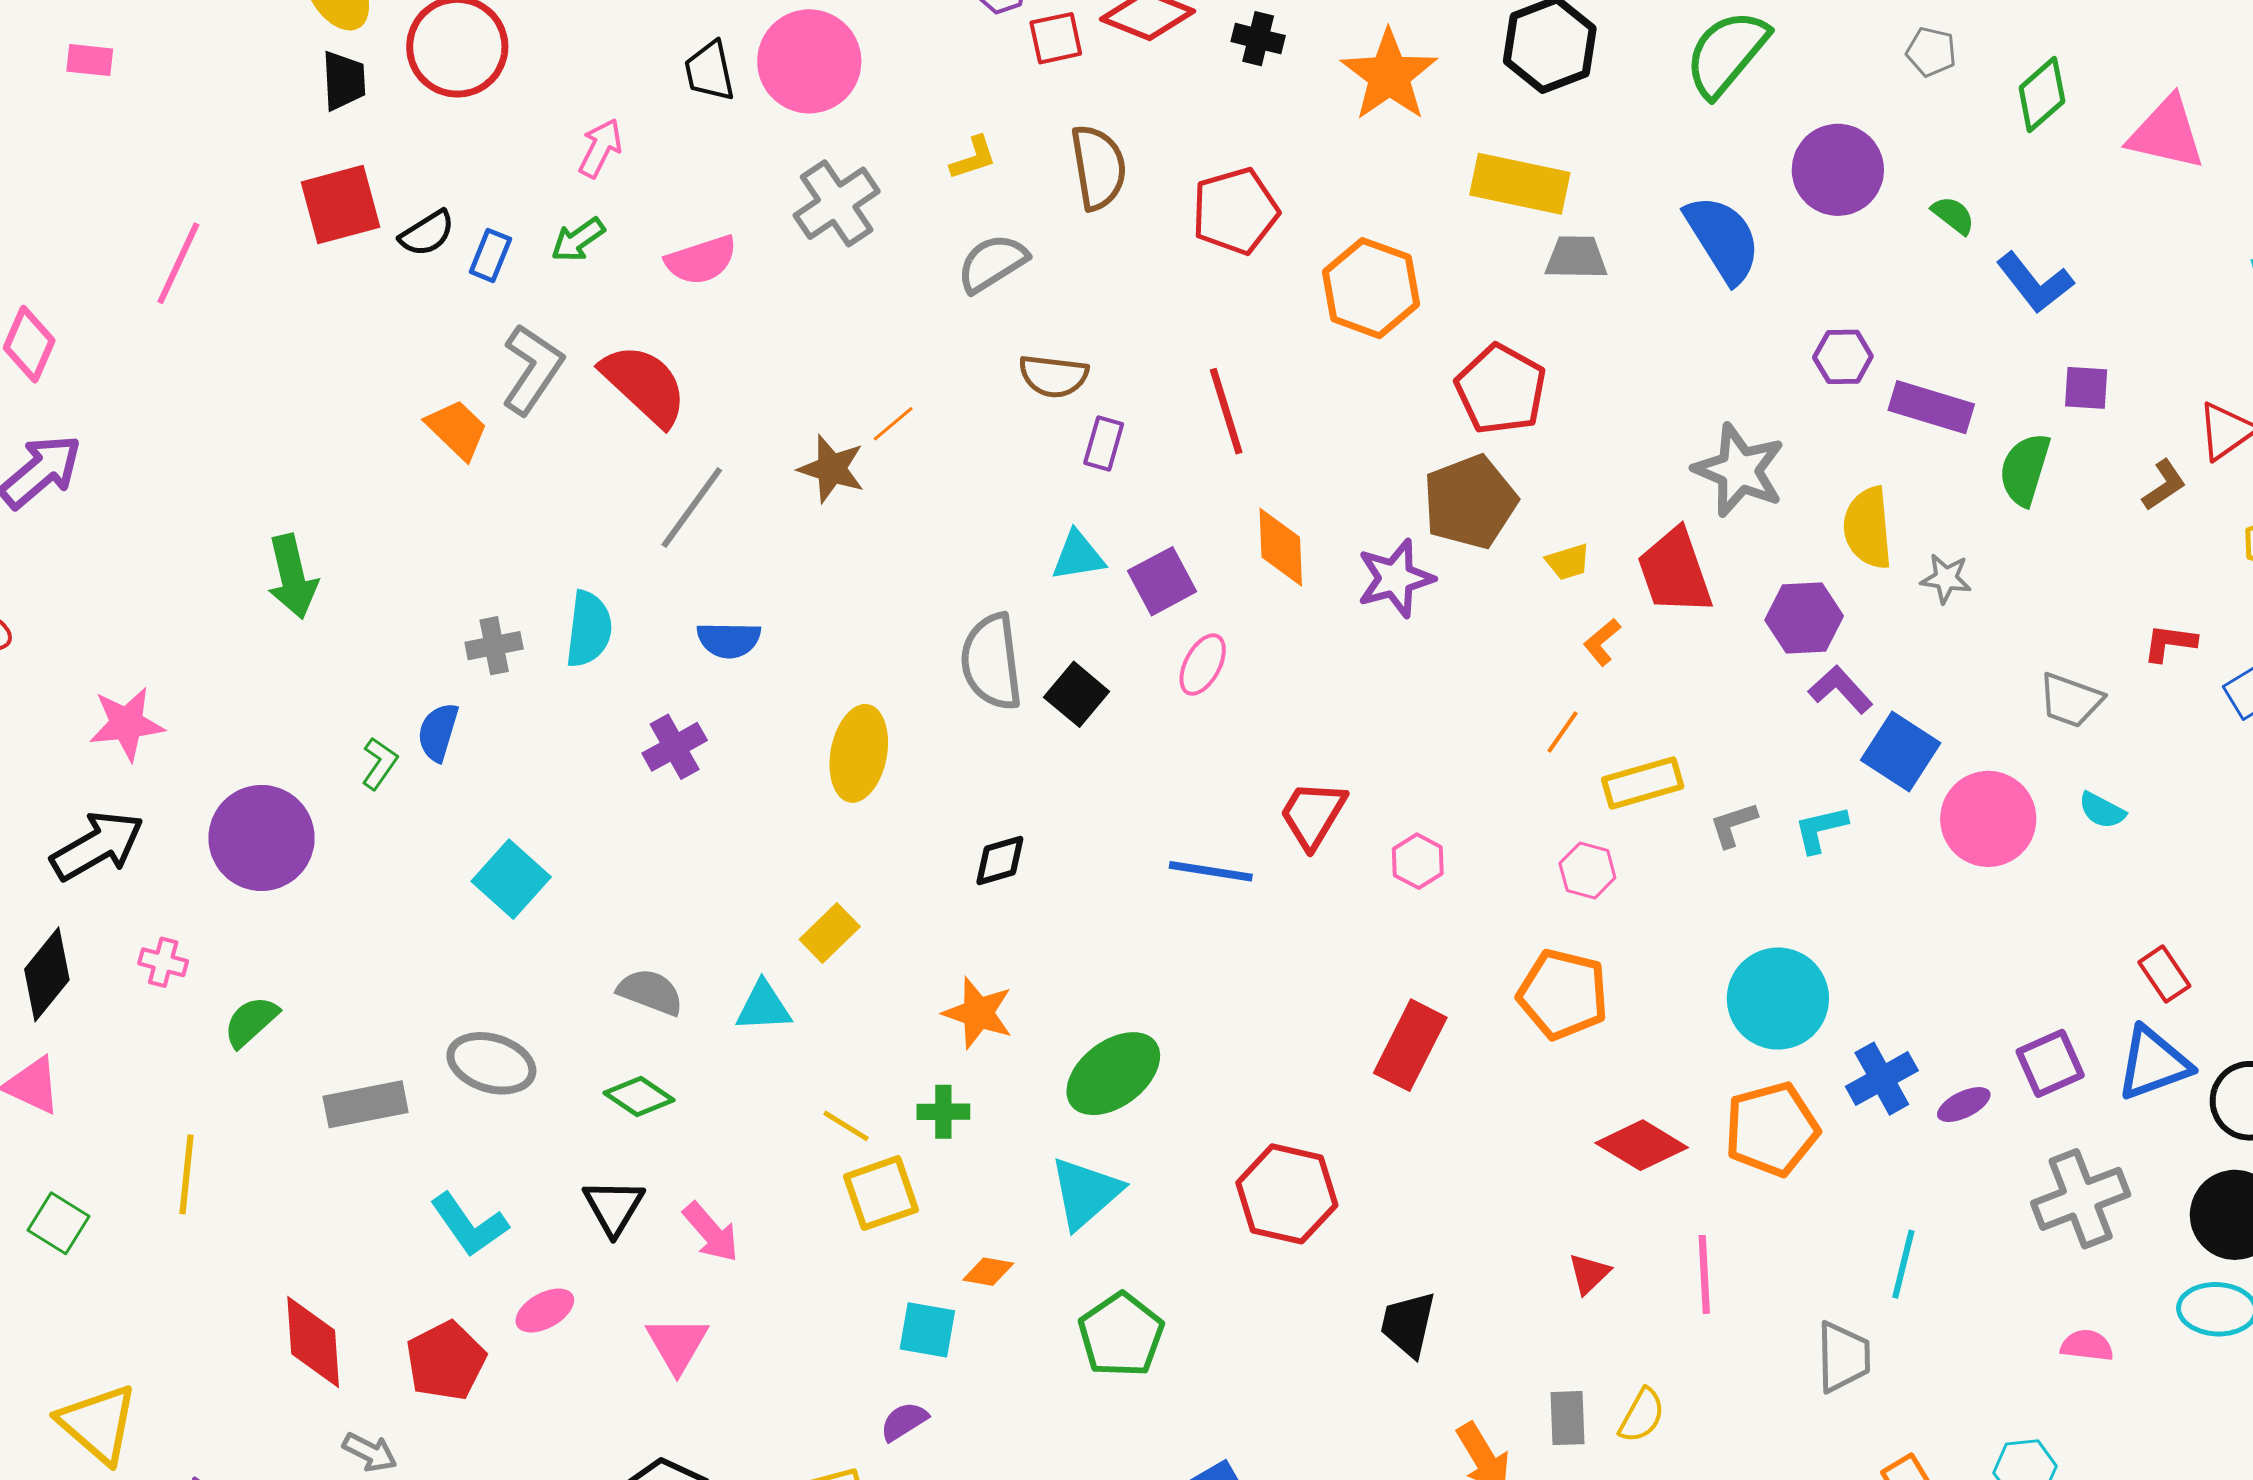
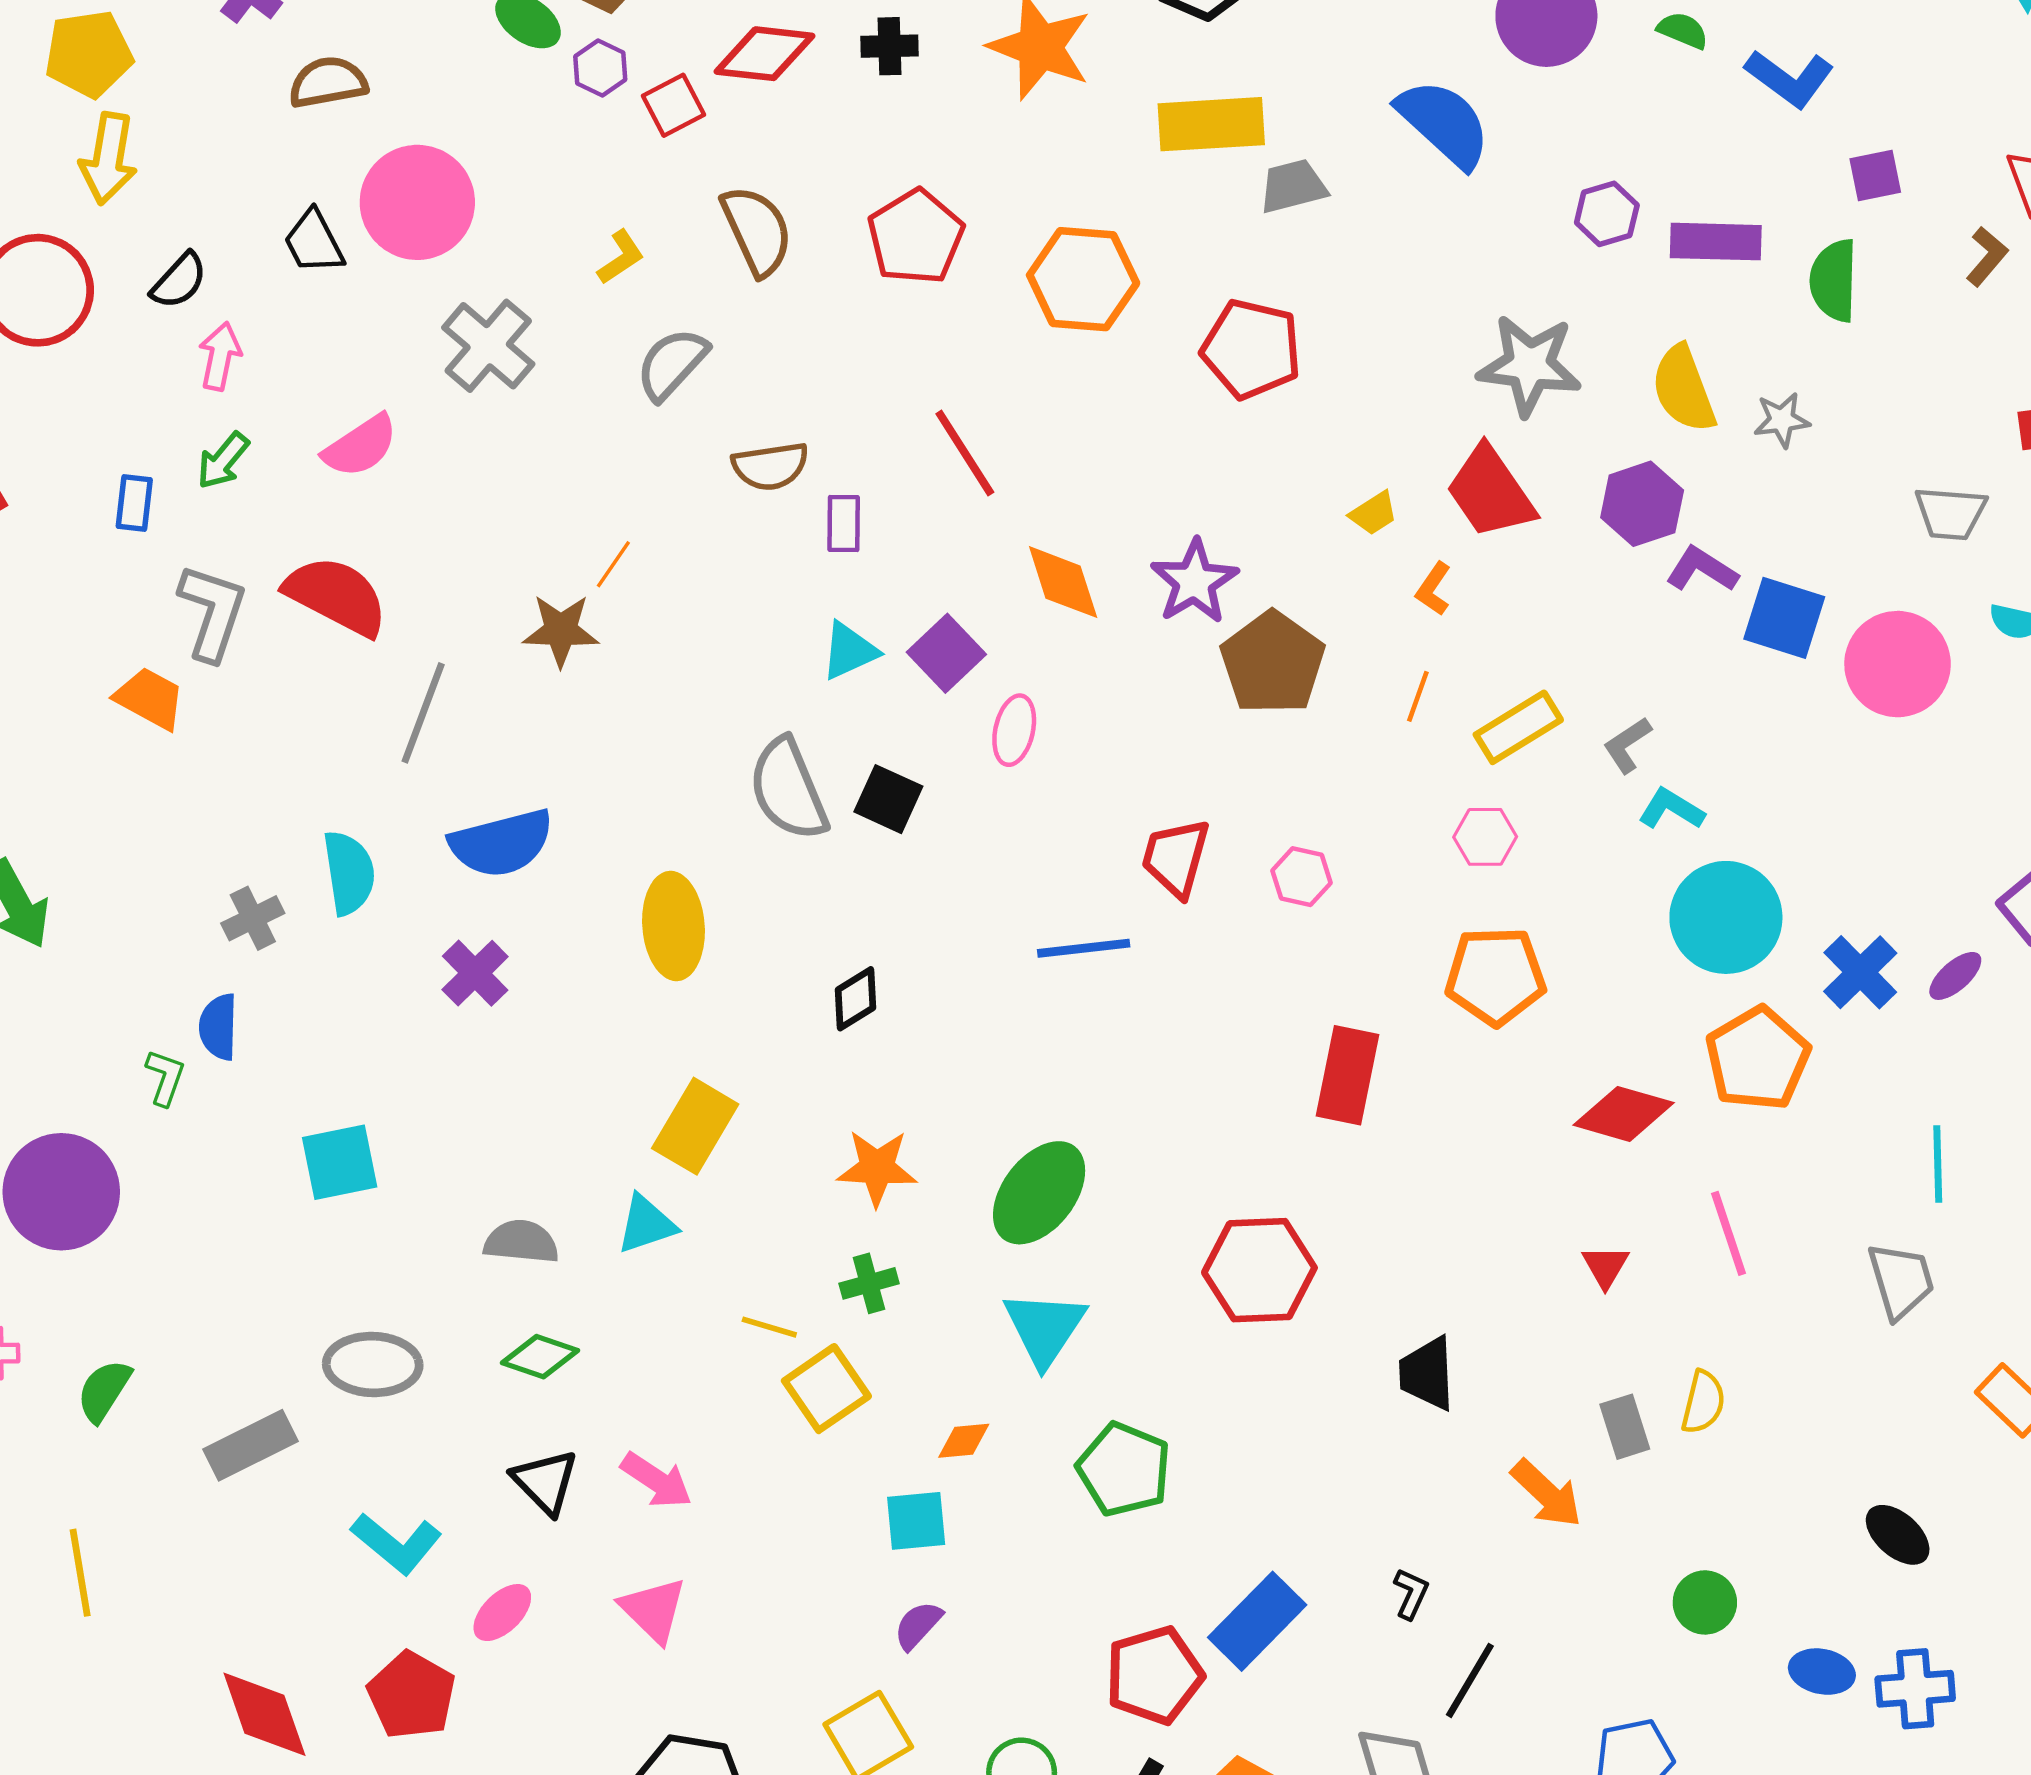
black semicircle: (427, 233) -> (179, 281), moved
brown pentagon: (1470, 502) -> (1273, 663), moved
blue semicircle: (729, 640) -> (501, 843), size x1.5
cyan L-shape: (1821, 829) -> (1671, 809), moved, turned 60
cyan square: (511, 879) -> (340, 1162), turned -38
yellow rectangle: (830, 933) -> (695, 1126), size x1.4

